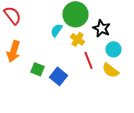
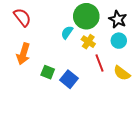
black star: (102, 28) -> (118, 19), moved
cyan circle: (114, 49) -> (119, 41), moved

